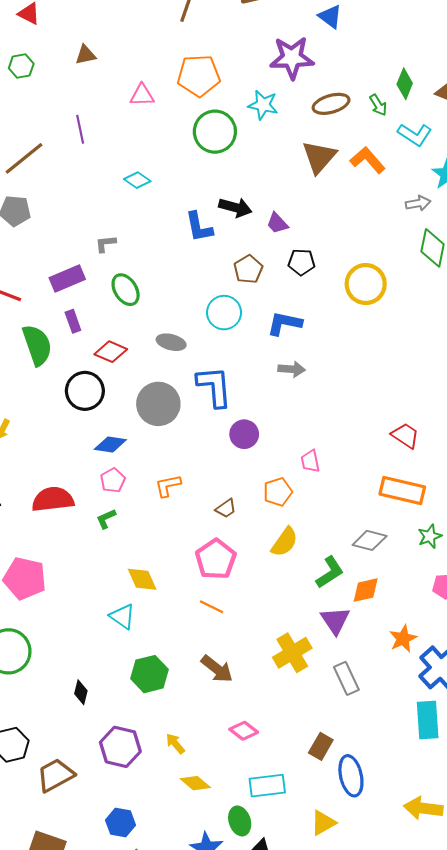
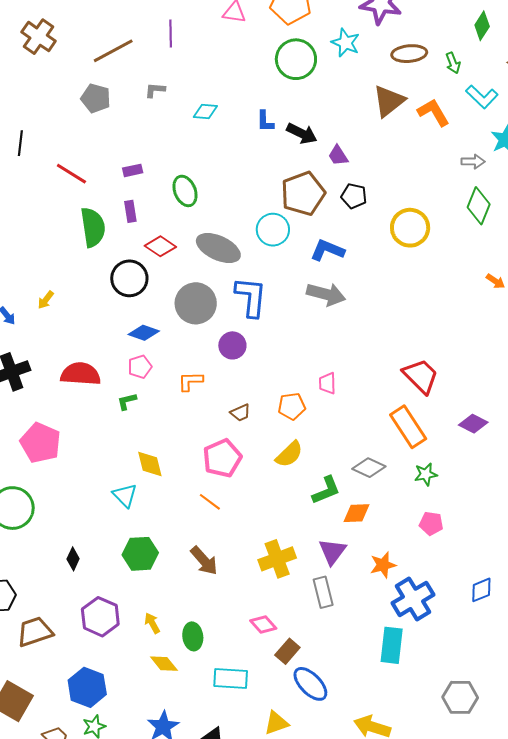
green diamond: (405, 84) -> (482, 26), moved
cyan diamond: (137, 180) -> (205, 112), moved, turned -40
blue L-shape: (199, 227) -> (265, 121), moved, size x0.7
gray L-shape: (106, 244) -> (155, 90), moved
brown pentagon: (248, 269) -> (303, 193), size x1.6
purple rectangle: (67, 278) -> (133, 170), size x0.6
gray ellipse: (171, 342) -> (218, 248), size x1.6
gray arrow: (292, 369) -> (326, 294), size x1.5
purple circle: (244, 434) -> (232, 345), moved
red trapezoid: (405, 436) -> (421, 376), size x1.4
orange rectangle: (402, 490) -> (408, 427), turned 33
purple triangle: (335, 620) -> (332, 552), moved
pink diamond: (244, 731) -> (263, 624), moved
blue ellipse: (351, 776) -> (310, 684), turned -42
green ellipse: (240, 821) -> (193, 636), moved
blue hexagon: (120, 823) -> (87, 687), size x1.4

